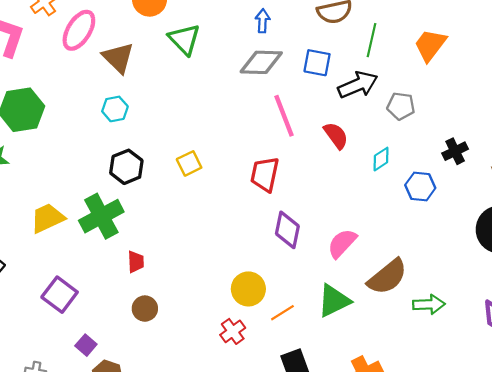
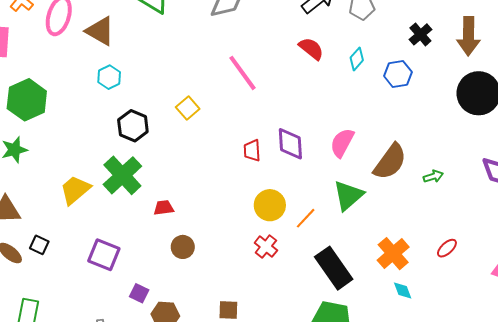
pink line: (284, 116) -> (242, 73), moved
red trapezoid: (265, 174) -> (252, 150), moved, size x0.7
red trapezoid: (136, 262) -> (164, 208), turned -80
green arrow: (429, 304) -> (433, 176), size x0.7

